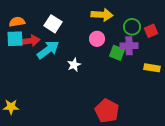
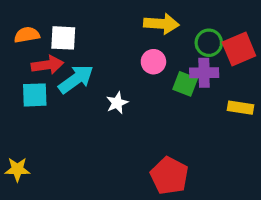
white square: (53, 24) -> (63, 38), moved, turned -30
red square: (151, 31) -> (239, 49), size x1.5
cyan square: (15, 39) -> (35, 95), moved

